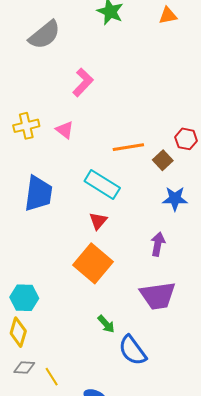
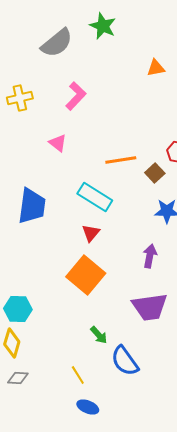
orange triangle: (168, 16) -> (156, 68), moved
gray semicircle: (44, 35) -> (57, 43), moved
yellow cross: (26, 126) -> (20, 98), moved
yellow line: (52, 377) -> (78, 375), moved

